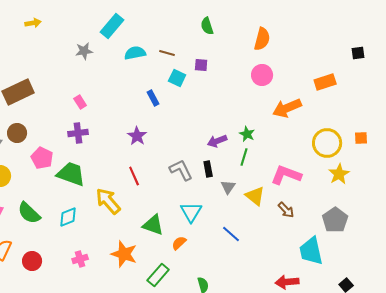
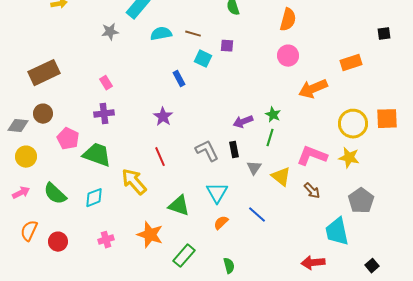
orange square: (361, 138) -> (387, 119), size x1.6
yellow star: (339, 174) -> (349, 158), moved, turned -30
orange semicircle: (179, 243) -> (221, 223), moved

